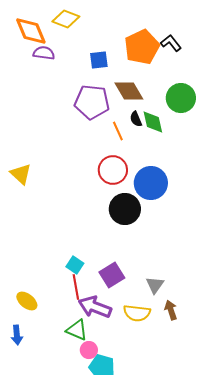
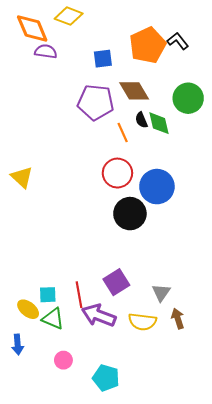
cyan square: (75, 265) -> (48, 295), moved, turned -36
green triangle: (77, 330) -> (53, 319), moved
pink circle: (89, 350) -> (63, 360), moved

